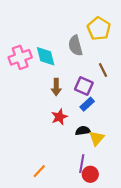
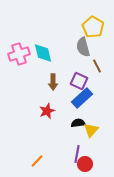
gray semicircle: (75, 46) -> (83, 47), moved
blue rectangle: (87, 104) -> (82, 98), size x1.5
red star: (59, 117) -> (47, 111), moved

